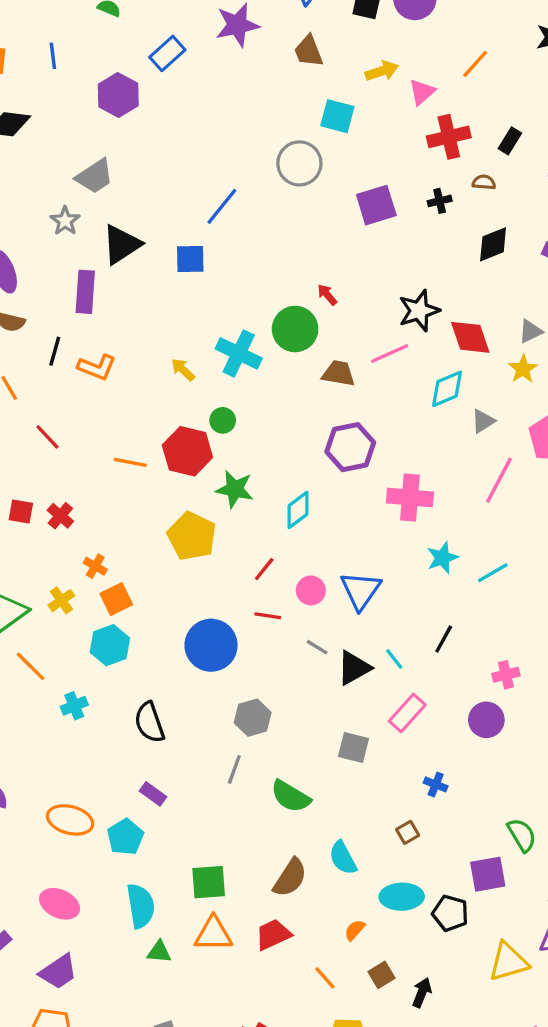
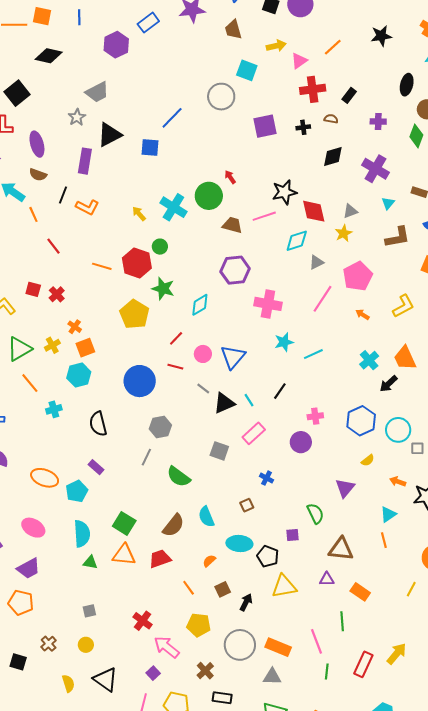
purple square: (488, 874) -> (293, 535), size x0.6
green square: (209, 882) -> (124, 523), turned 30
yellow triangle: (508, 962) -> (284, 586), moved

